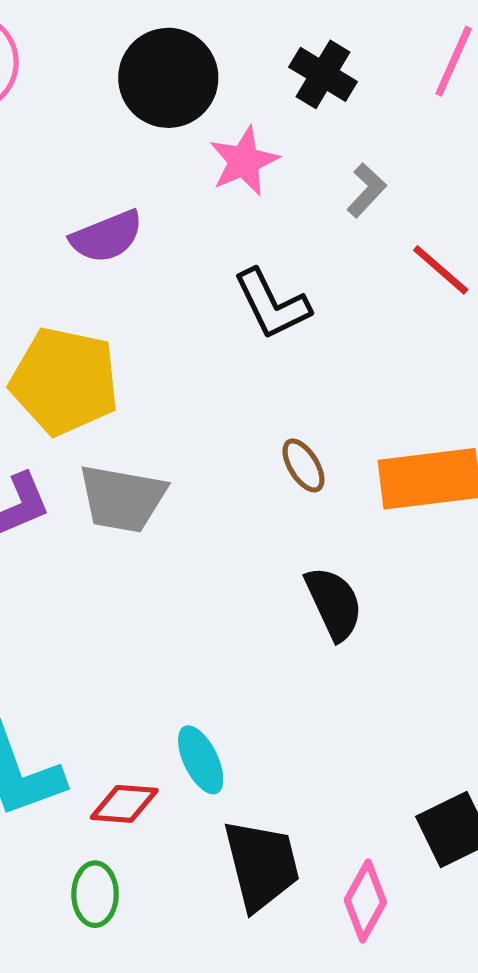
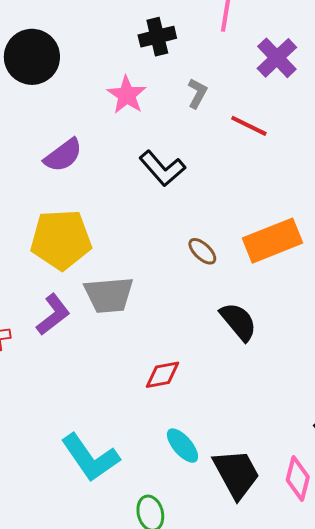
black cross: (323, 74) -> (157, 37), turned -30
black circle: (168, 78) -> (32, 57), moved
cyan ellipse: (201, 760) -> (182, 446), moved
red diamond: (124, 804) -> (163, 375), moved

